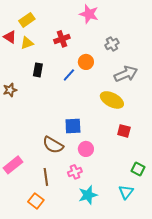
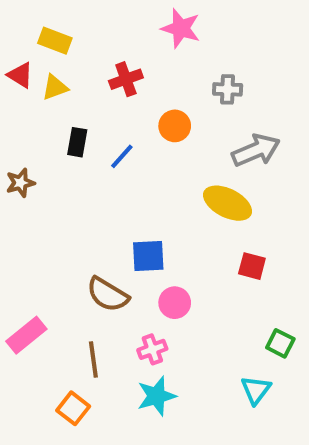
yellow rectangle: (27, 20) -> (55, 41), turned 56
gray cross: (112, 44) -> (228, 89), turned 32
blue line: (69, 75) -> (122, 156), moved
cyan star: (88, 195) -> (156, 396), moved

